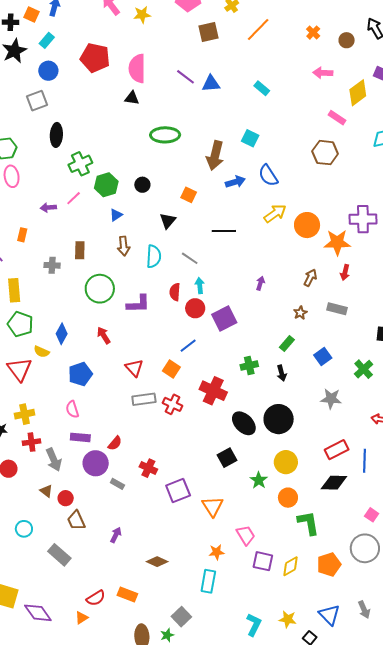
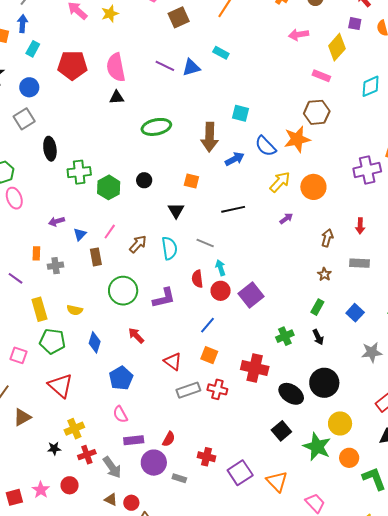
cyan rectangle: (47, 40) -> (33, 49), moved
cyan rectangle: (262, 88) -> (221, 53), moved
green cross: (80, 164) -> (79, 172), turned 30
pink line: (74, 198) -> (110, 232), moved
blue triangle: (116, 215) -> (80, 234), moved
orange star: (337, 242) -> (297, 139), moved
brown arrow: (124, 246) -> (138, 244), turned -120
gray cross: (52, 265) -> (56, 266), moved
purple arrow: (260, 283) -> (286, 219), moved, turned 48
blue line: (188, 346) -> (208, 325), moved
yellow semicircle: (42, 352) -> (75, 310), moved
green star: (259, 480) -> (317, 447), size x1.6

